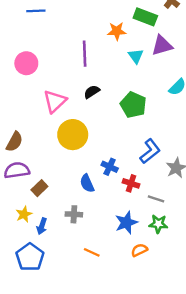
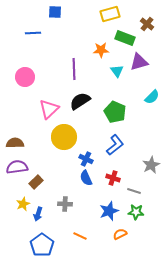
black semicircle: (92, 92) -> (80, 101), size x1.5
brown semicircle: (14, 142) -> (15, 143), turned -120
blue L-shape: (150, 151) -> (115, 145), moved
blue cross: (110, 167) -> (86, 159), moved
blue semicircle: (87, 183) -> (86, 178), moved
blue pentagon: (30, 257) -> (42, 245), moved

